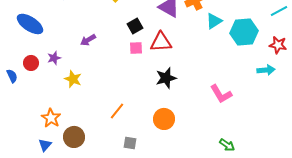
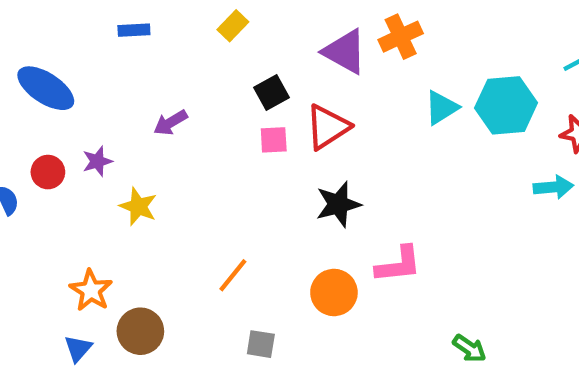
cyan triangle: (214, 21) -> (441, 108), moved
red triangle: (161, 42) -> (328, 127), turned -30
pink L-shape: (221, 94) -> (398, 265), moved, turned -65

